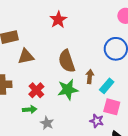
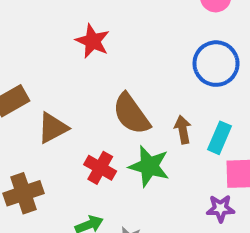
red cross: (36, 90) -> (100, 168), moved
green star: (68, 90) -> (149, 166), turned -30

